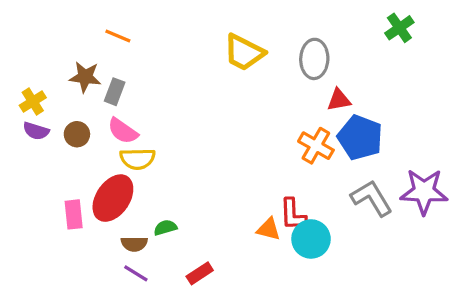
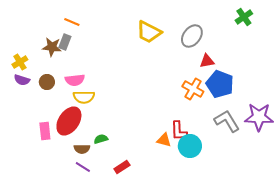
gray ellipse: (314, 59) -> (192, 36), turned 35
gray rectangle: (115, 92) -> (65, 42), moved
pink semicircle: (123, 131) -> (75, 80), turned -42

